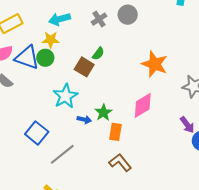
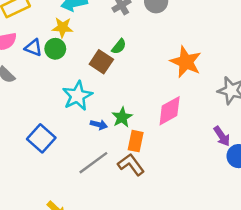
blue triangle: (27, 58) -> (33, 48), size x0.6
gray line: (62, 154) -> (93, 163), moved
brown L-shape: (120, 163) -> (131, 165), moved

